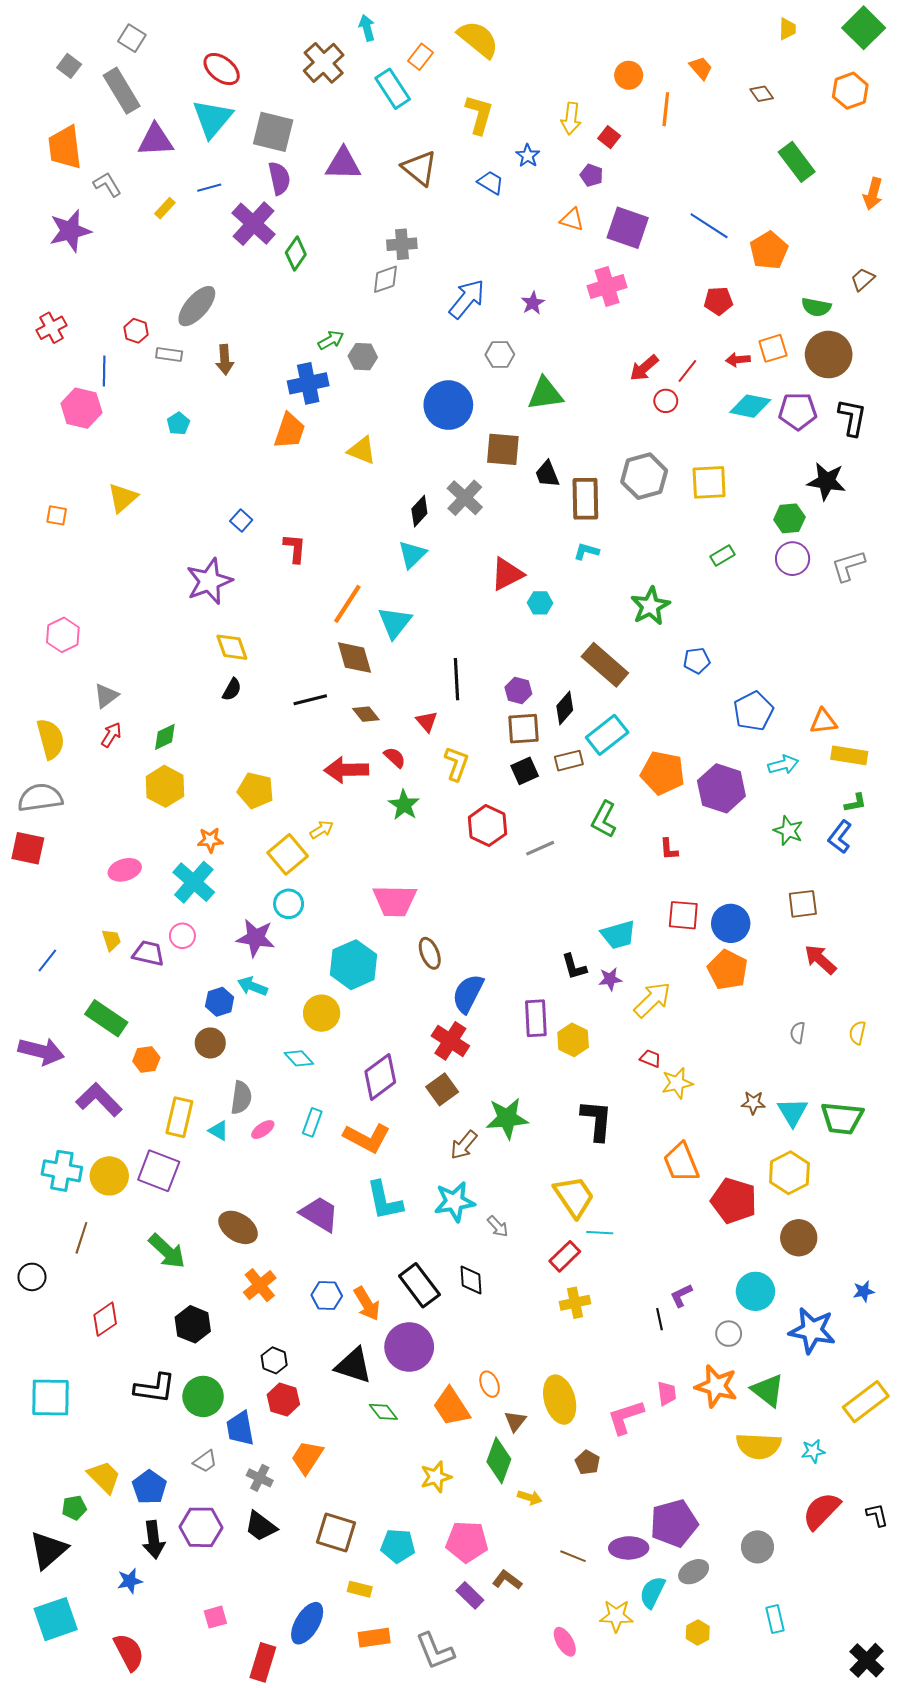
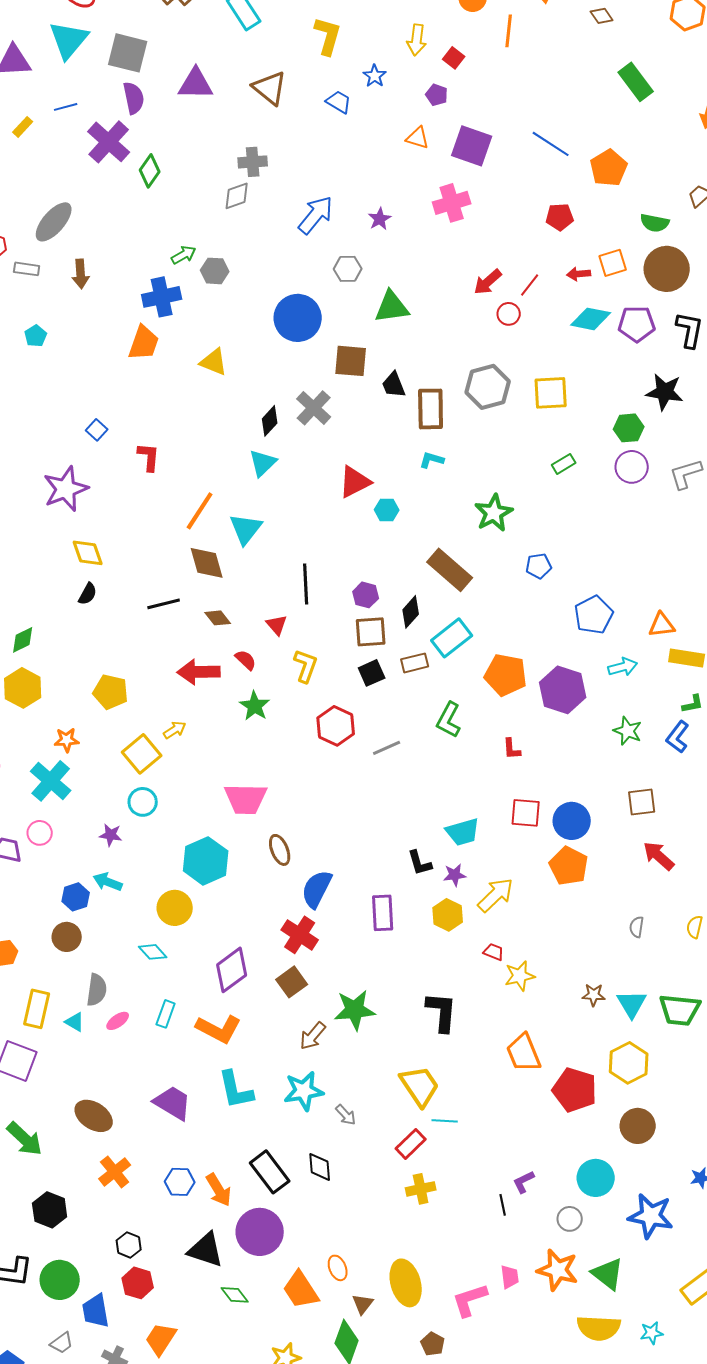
purple star: (256, 938) -> (111, 835), size x0.6
yellow hexagon: (573, 1040) -> (448, 915), moved

